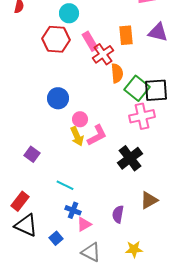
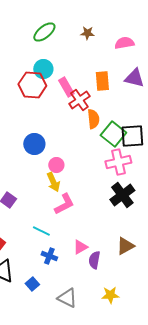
cyan circle: (69, 13) -> (43, 69), moved
pink L-shape: (97, 135) -> (64, 204), moved
black cross: (130, 158) -> (122, 195), moved
pink triangle: (84, 224) -> (80, 247), moved

